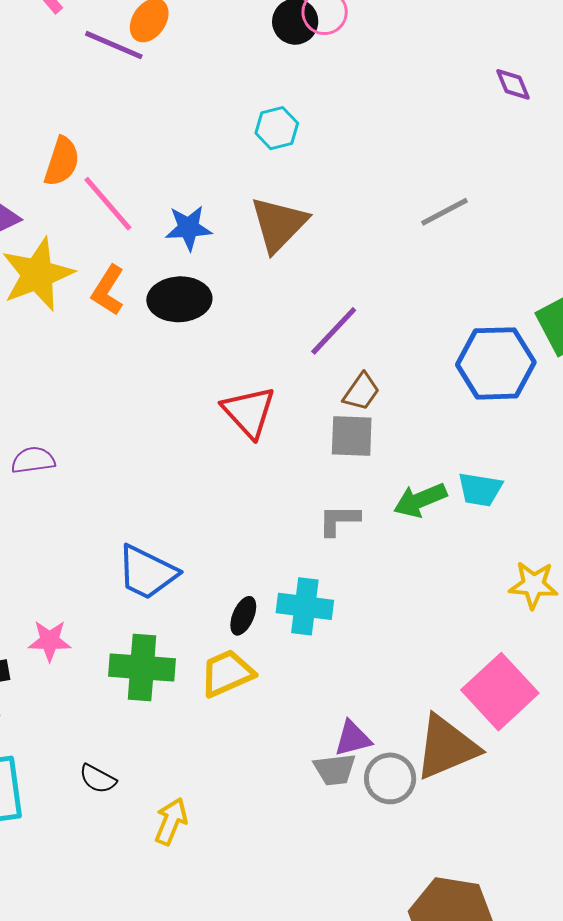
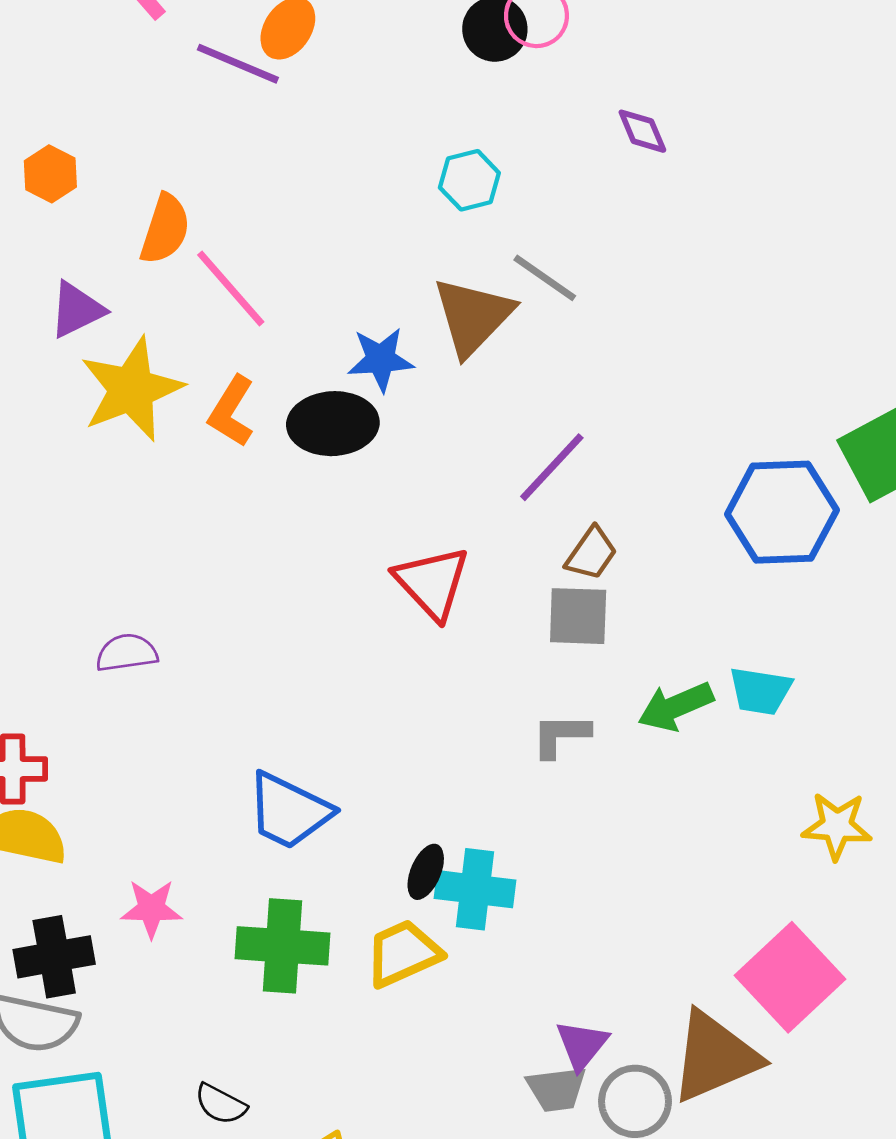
purple diamond: (513, 84) -> (642, 131), moved
gray line: (444, 212) -> (545, 278), moved, turned 63
blue star: (188, 228) -> (381, 359), moved
cyan cross: (305, 606) -> (475, 889), moved
purple triangle: (353, 738) -> (582, 1045), turned -36

